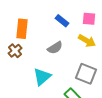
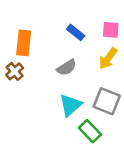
yellow arrow: (87, 41) -> (108, 58), turned 96
cyan triangle: (42, 77) -> (70, 105), moved

